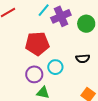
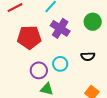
purple cross: (61, 16) -> (60, 28), moved, turned -36
red pentagon: (37, 44) -> (29, 37), moved

